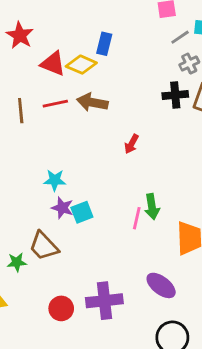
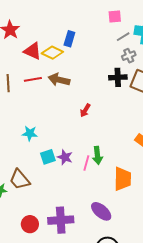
purple star: (62, 208) -> (65, 157), moved

